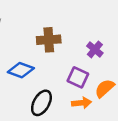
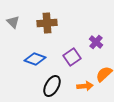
brown cross: (49, 40) -> (47, 23), moved
purple square: (78, 77) -> (72, 57), moved, turned 30

